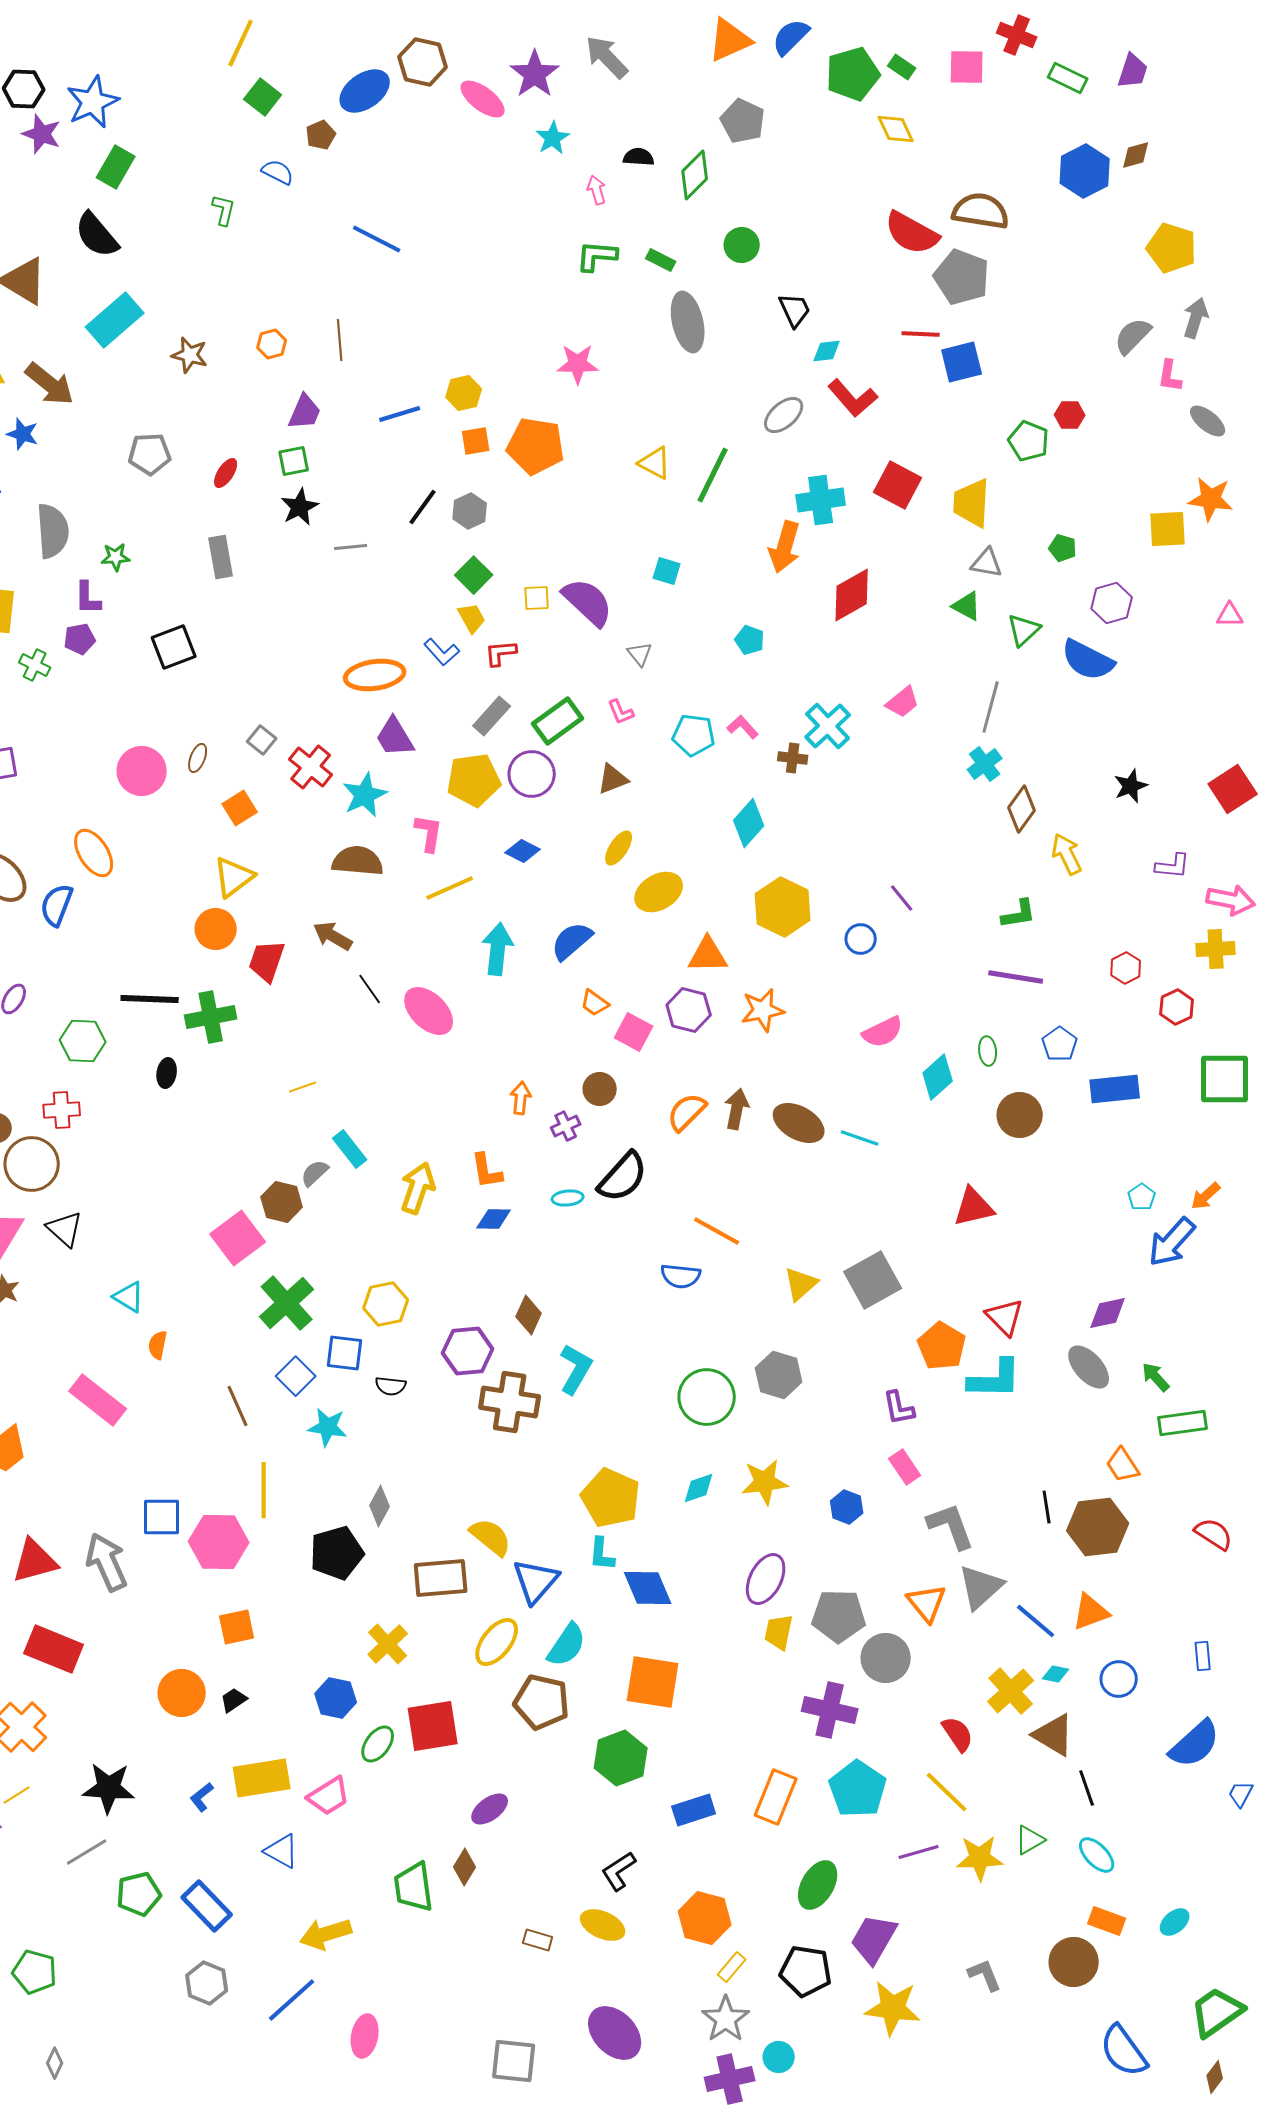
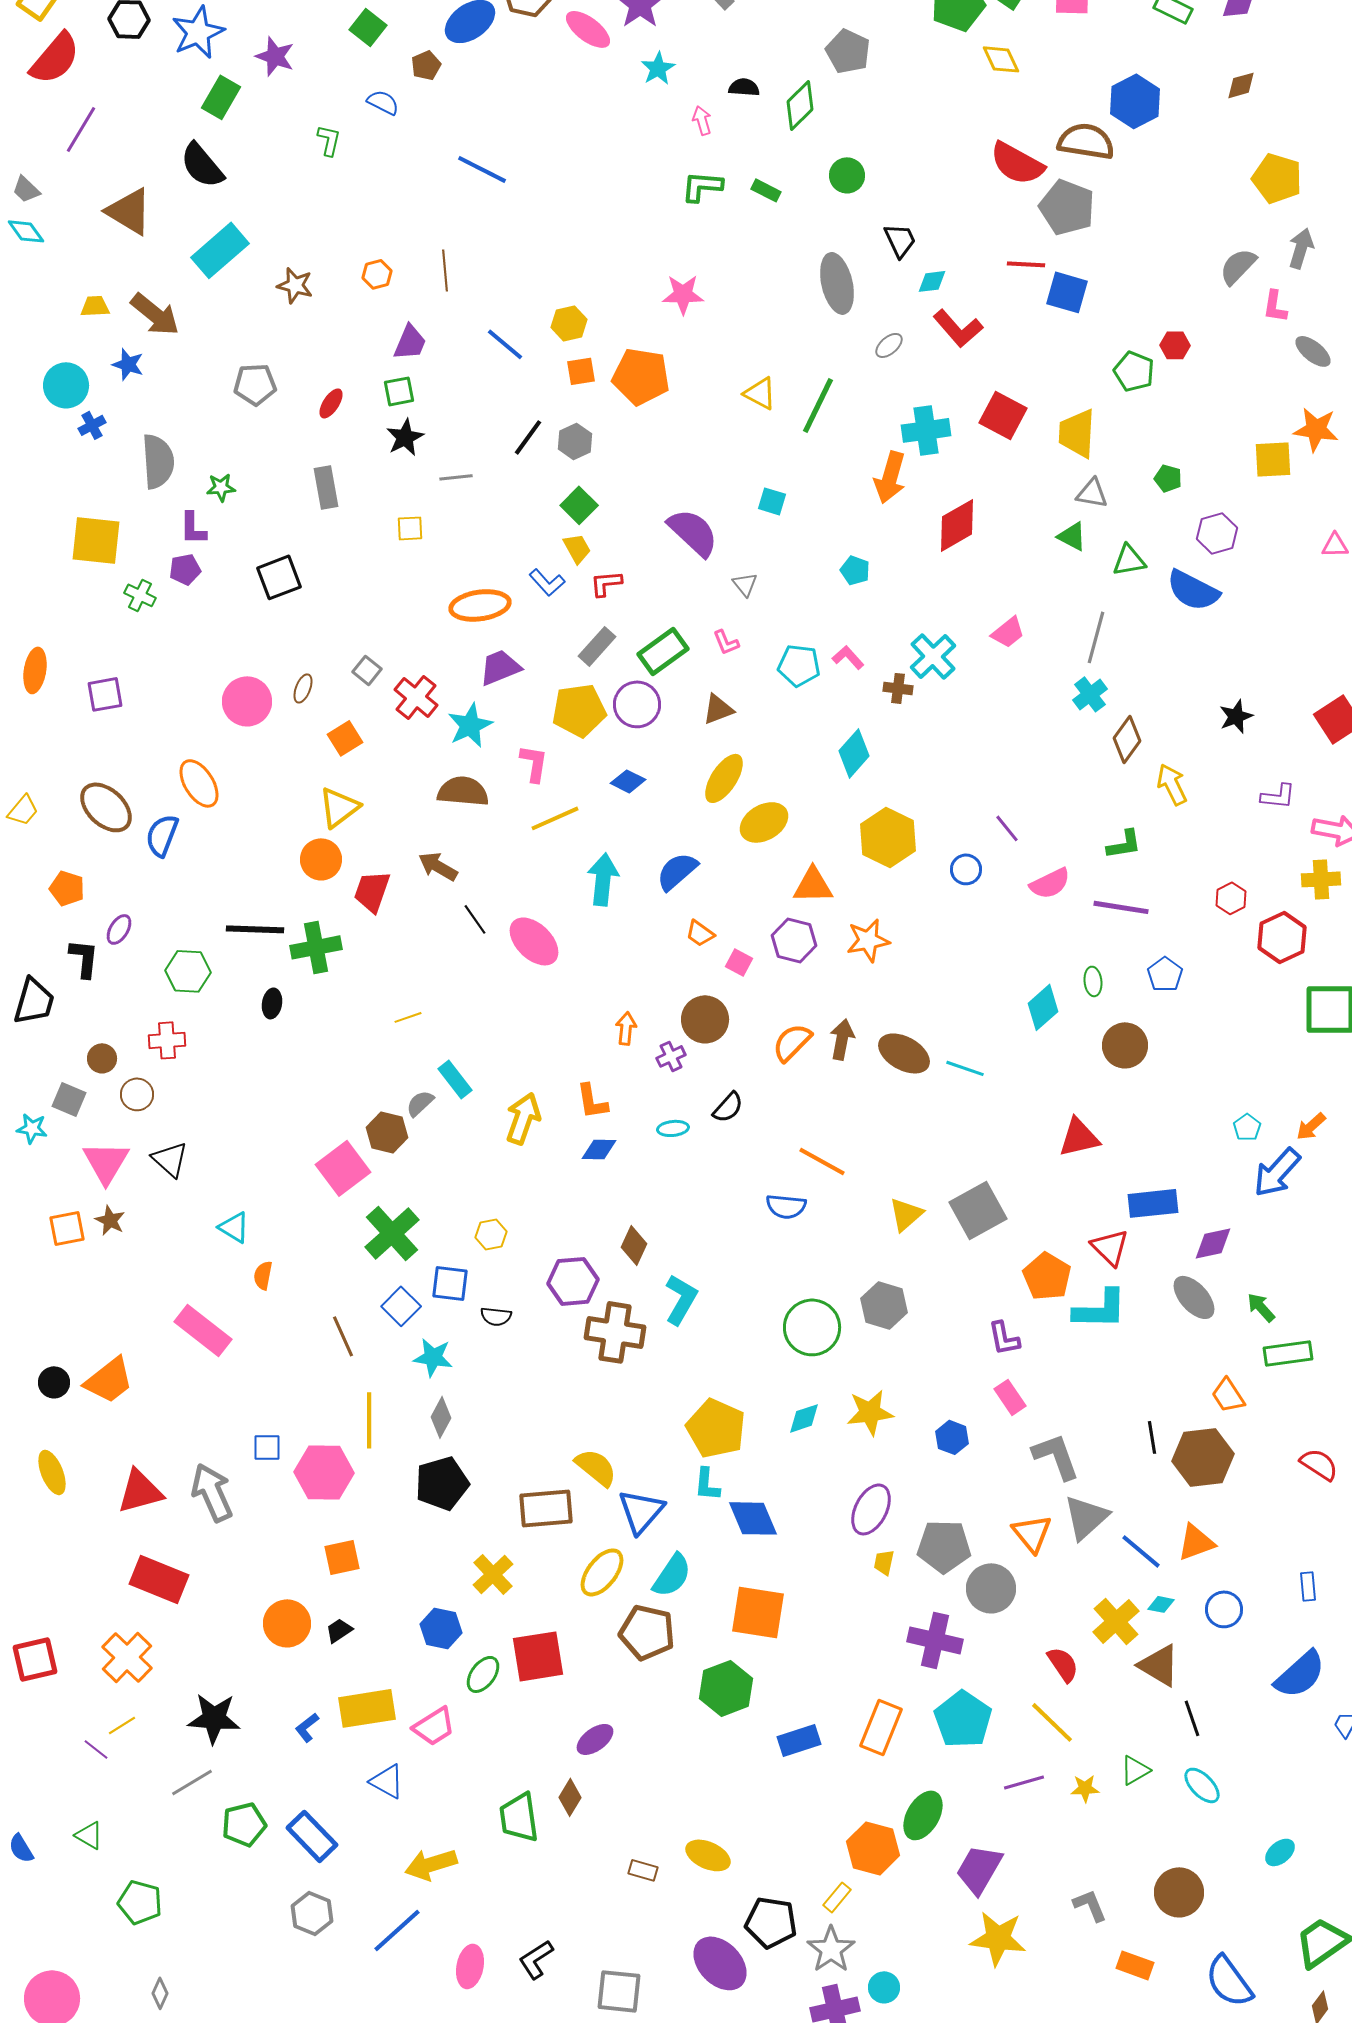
purple star: (42, 134) -> (275, 56), moved
blue hexagon: (1085, 171) -> (1135, 101), moved
gray ellipse: (688, 322) -> (837, 283), moved
blue square: (962, 362) -> (1067, 292), turned 30
blue line: (400, 414) -> (505, 344), turned 57
gray ellipse: (784, 415) -> (889, 345), size x0.7
yellow square: (537, 598) -> (410, 528), moved
green triangle: (1024, 630) -> (1129, 560), turned 33
purple trapezoid: (395, 737) -> (500, 667), turned 99
yellow ellipse: (619, 848) -> (724, 778), size x1.4
red hexagon: (1177, 1007) -> (1282, 937), size x1.4
pink square: (634, 1032) -> (739, 962), size x0.7
pink semicircle: (883, 1032) -> (1050, 883), moved
brown circle: (600, 1089) -> (705, 1019), size x1.4
blue rectangle: (1115, 1089) -> (1153, 1203), moved
brown circle: (32, 1164) -> (137, 1094), size x0.6
black semicircle: (623, 1177) -> (728, 1107), size x0.6
yellow hexagon: (386, 1304) -> (491, 1234), size x0.7
gray diamond: (380, 1506) -> (441, 1417), moved
blue square: (162, 1517) -> (267, 1447), size x0.7
yellow trapezoid: (779, 1632) -> (884, 1562), size x0.7
yellow star: (980, 1858) -> (1085, 1788), size x0.6
black L-shape: (619, 1871) -> (536, 1959), moved
orange hexagon: (705, 1918) -> (873, 1848), moved
orange rectangle: (1107, 1921) -> (1135, 1965), moved
black pentagon: (806, 1971) -> (771, 1922), moved

